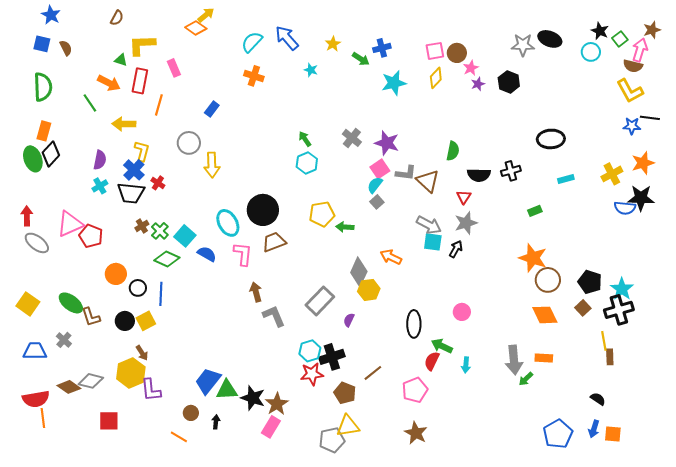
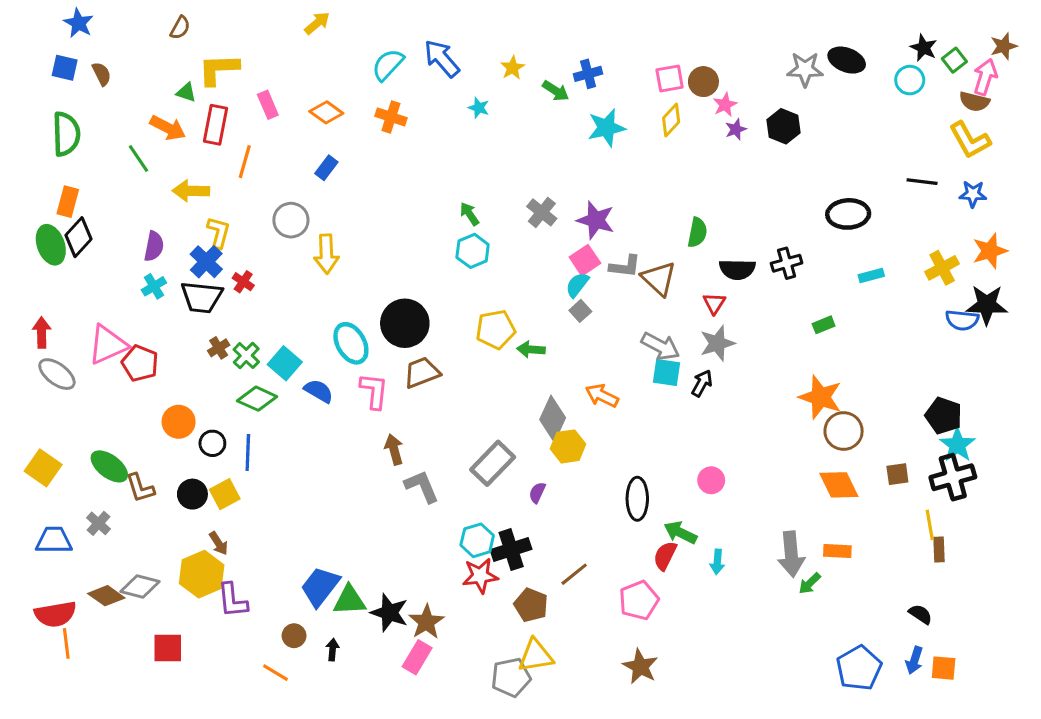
orange diamond: (196, 28) -> (326, 112), moved
black line: (650, 118) -> (922, 182), moved
black pentagon: (590, 282) -> (944, 416), moved
brown square: (583, 308) -> (897, 474), turned 35

